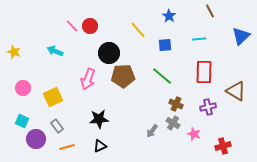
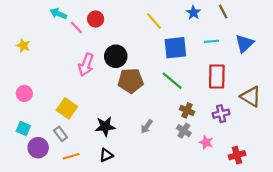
blue star: (169, 16) -> (193, 13), moved
red circle: (90, 26) -> (96, 19), moved
yellow line: (138, 30) -> (154, 21), moved
blue triangle: (241, 36) -> (244, 43), moved
blue square: (165, 45) -> (175, 48), size x1.6
cyan arrow: (55, 51) -> (58, 14), moved
yellow star: (14, 52) -> (23, 46), moved
pink arrow: (88, 79) -> (86, 65), moved
yellow square: (53, 97) -> (67, 108), moved, turned -30
gray arrow: (152, 131) -> (147, 126), moved

